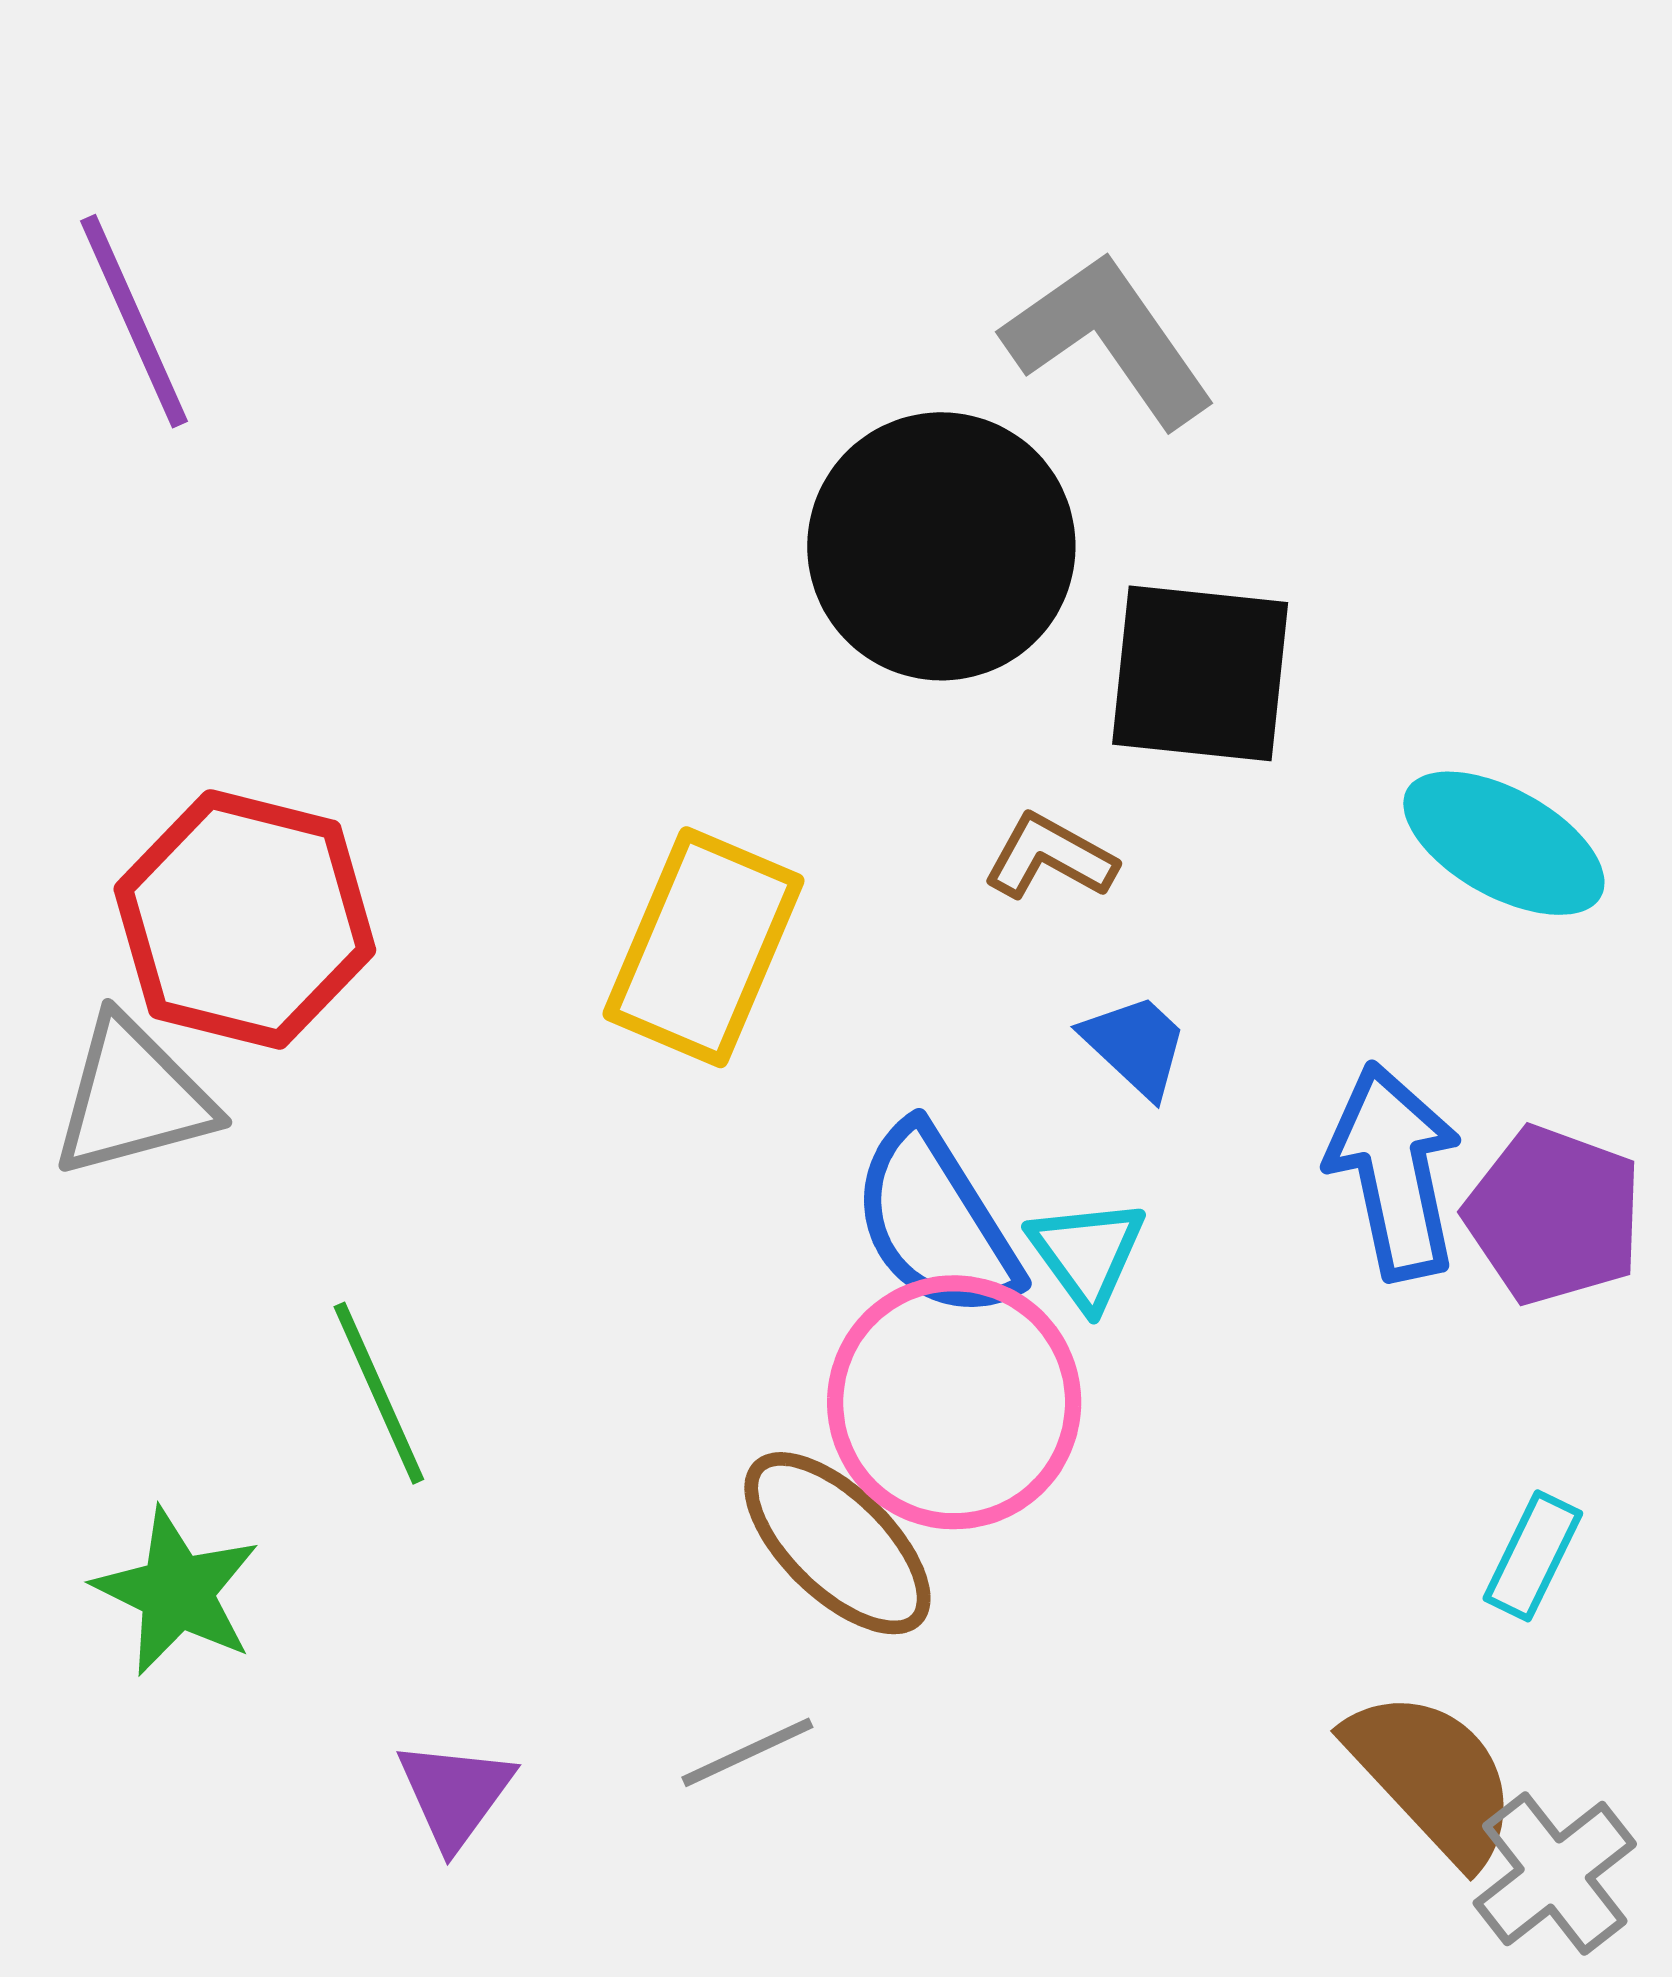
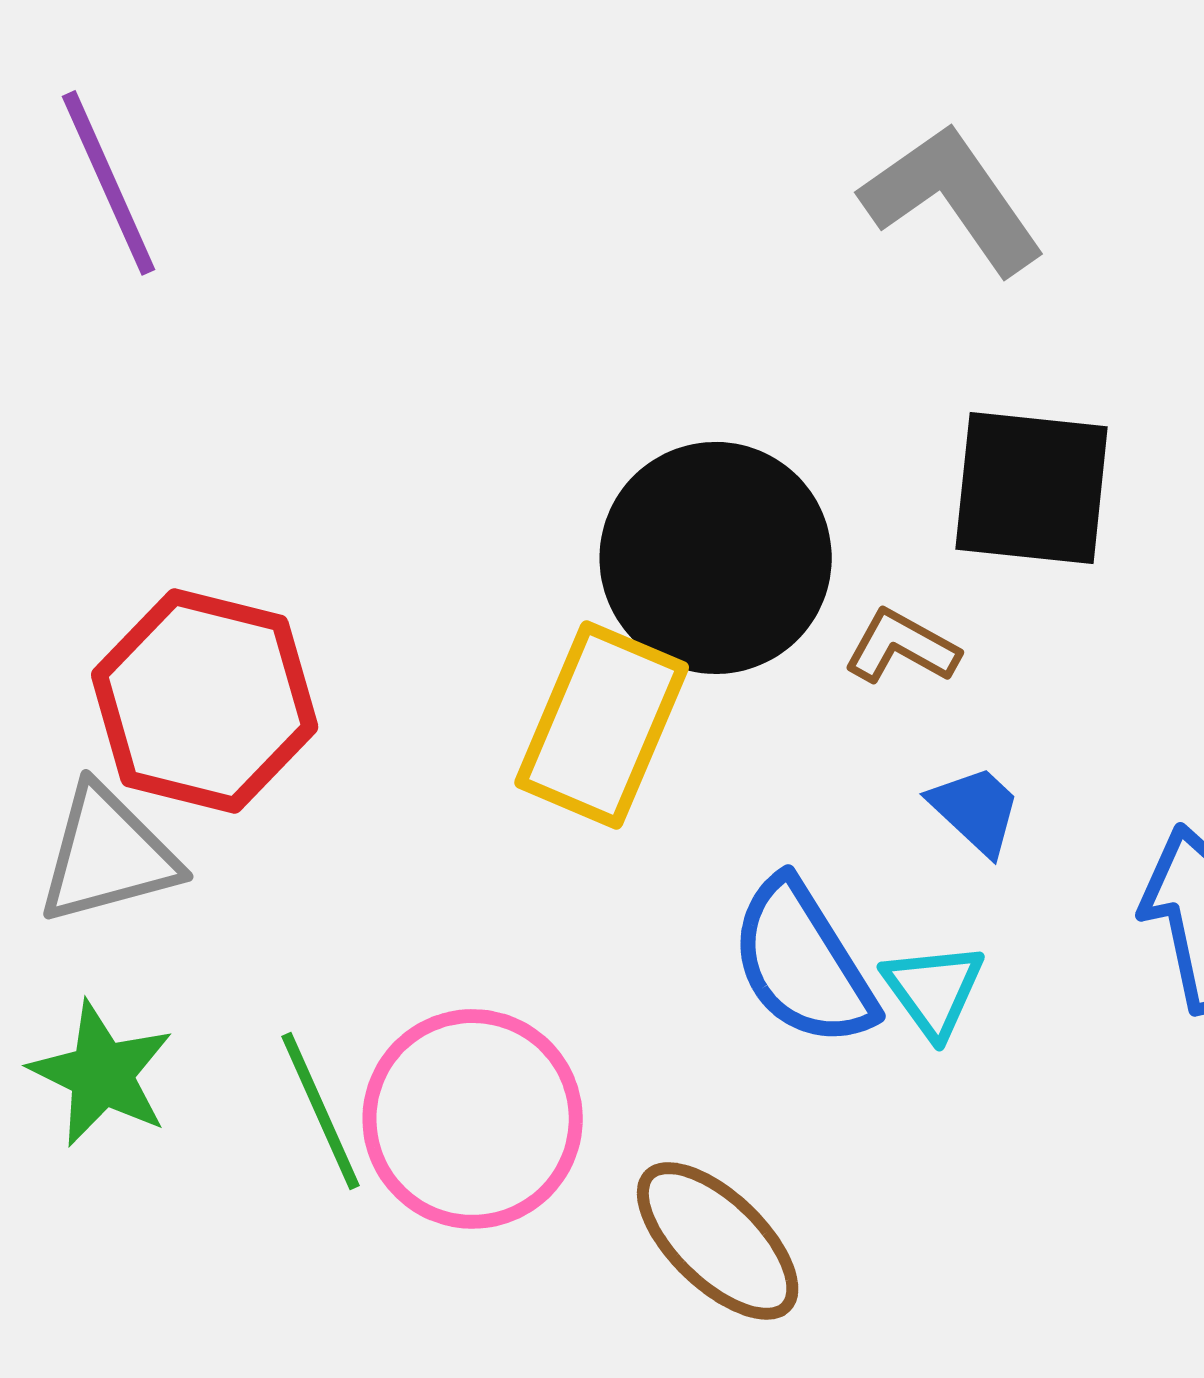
black circle: (941, 546) -> (716, 558), moved
pink circle: (954, 1402) -> (473, 1119), moved
green star: (177, 1592) -> (102, 1074), moved

